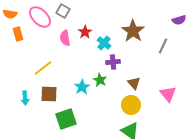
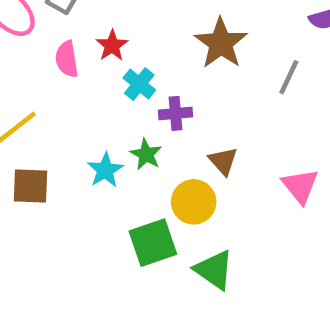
cyan cross: (104, 43) -> (139, 84), moved
yellow circle: (131, 105) -> (194, 202), moved
green square: (66, 119) -> (153, 243), moved

